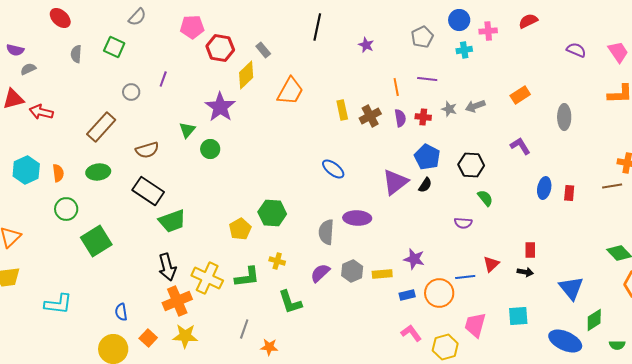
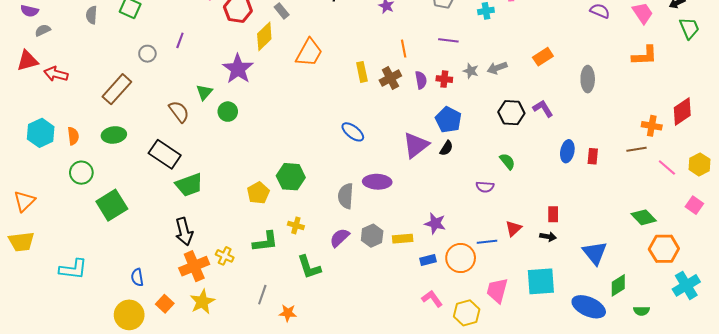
orange line: (396, 87) -> (404, 49), moved
brown semicircle: (147, 150) -> (179, 112), moved, turned -110
black hexagon: (471, 165) -> (511, 113), moved
yellow cross: (207, 278) -> (225, 256), moved, size x0.6
cyan square: (518, 316) -> (541, 281), size x1.4
yellow star: (185, 336) -> (202, 302), turned -30

